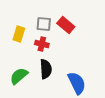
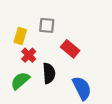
red rectangle: (66, 25) -> (70, 49), moved
red cross: (42, 44) -> (29, 55), moved, turned 32

